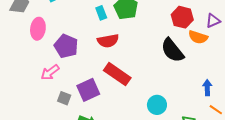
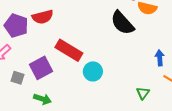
red semicircle: (108, 41) -> (43, 17), moved
cyan circle: (157, 105) -> (93, 71), moved

